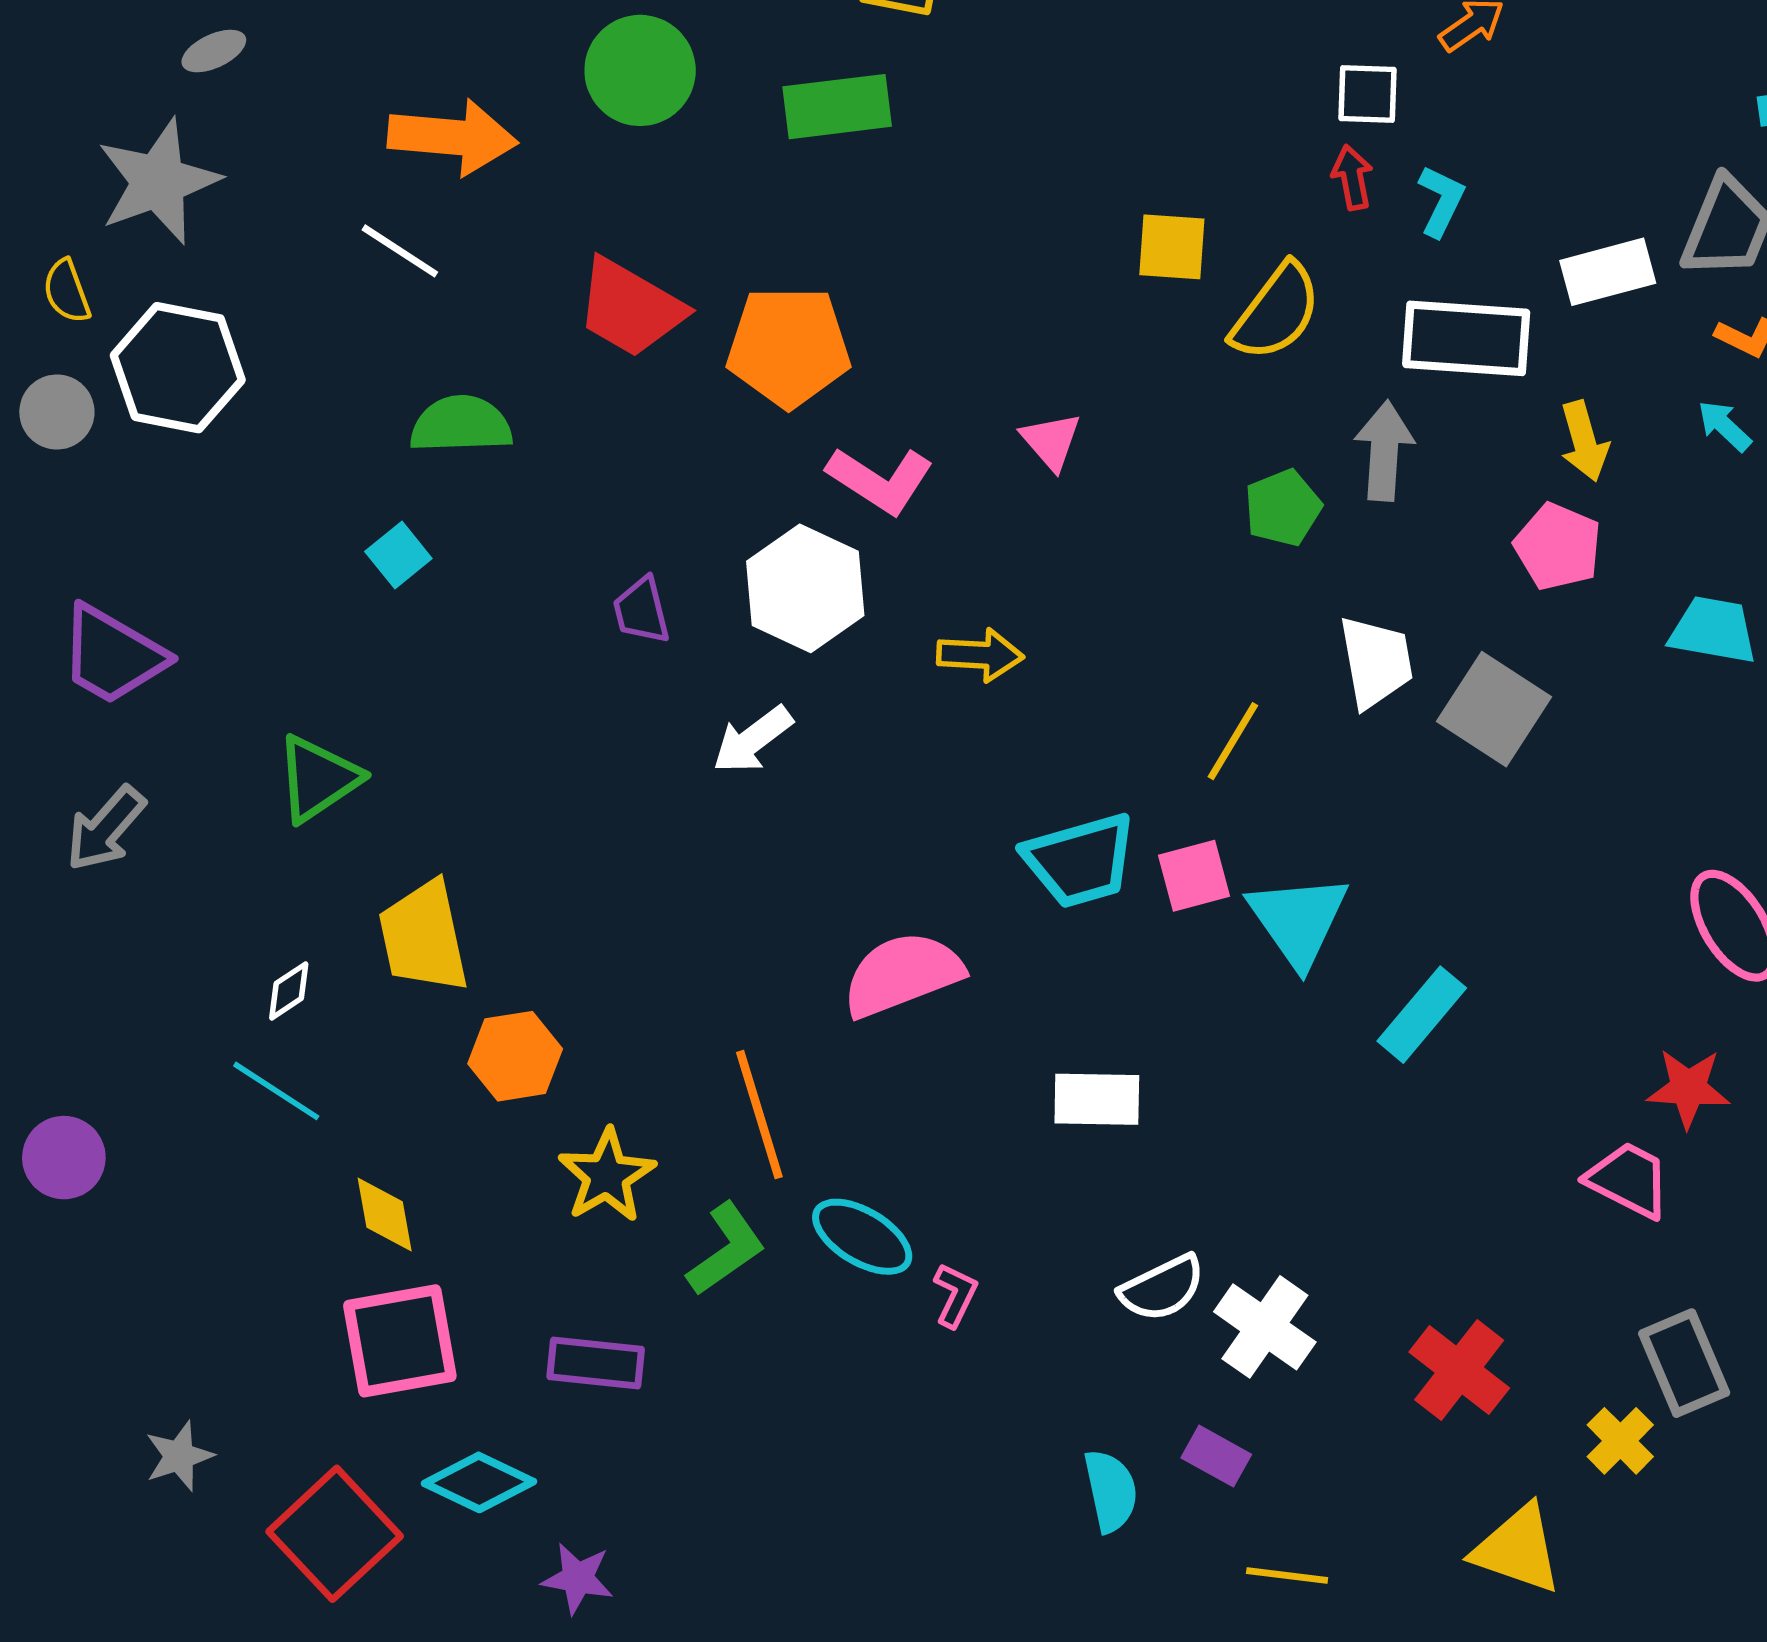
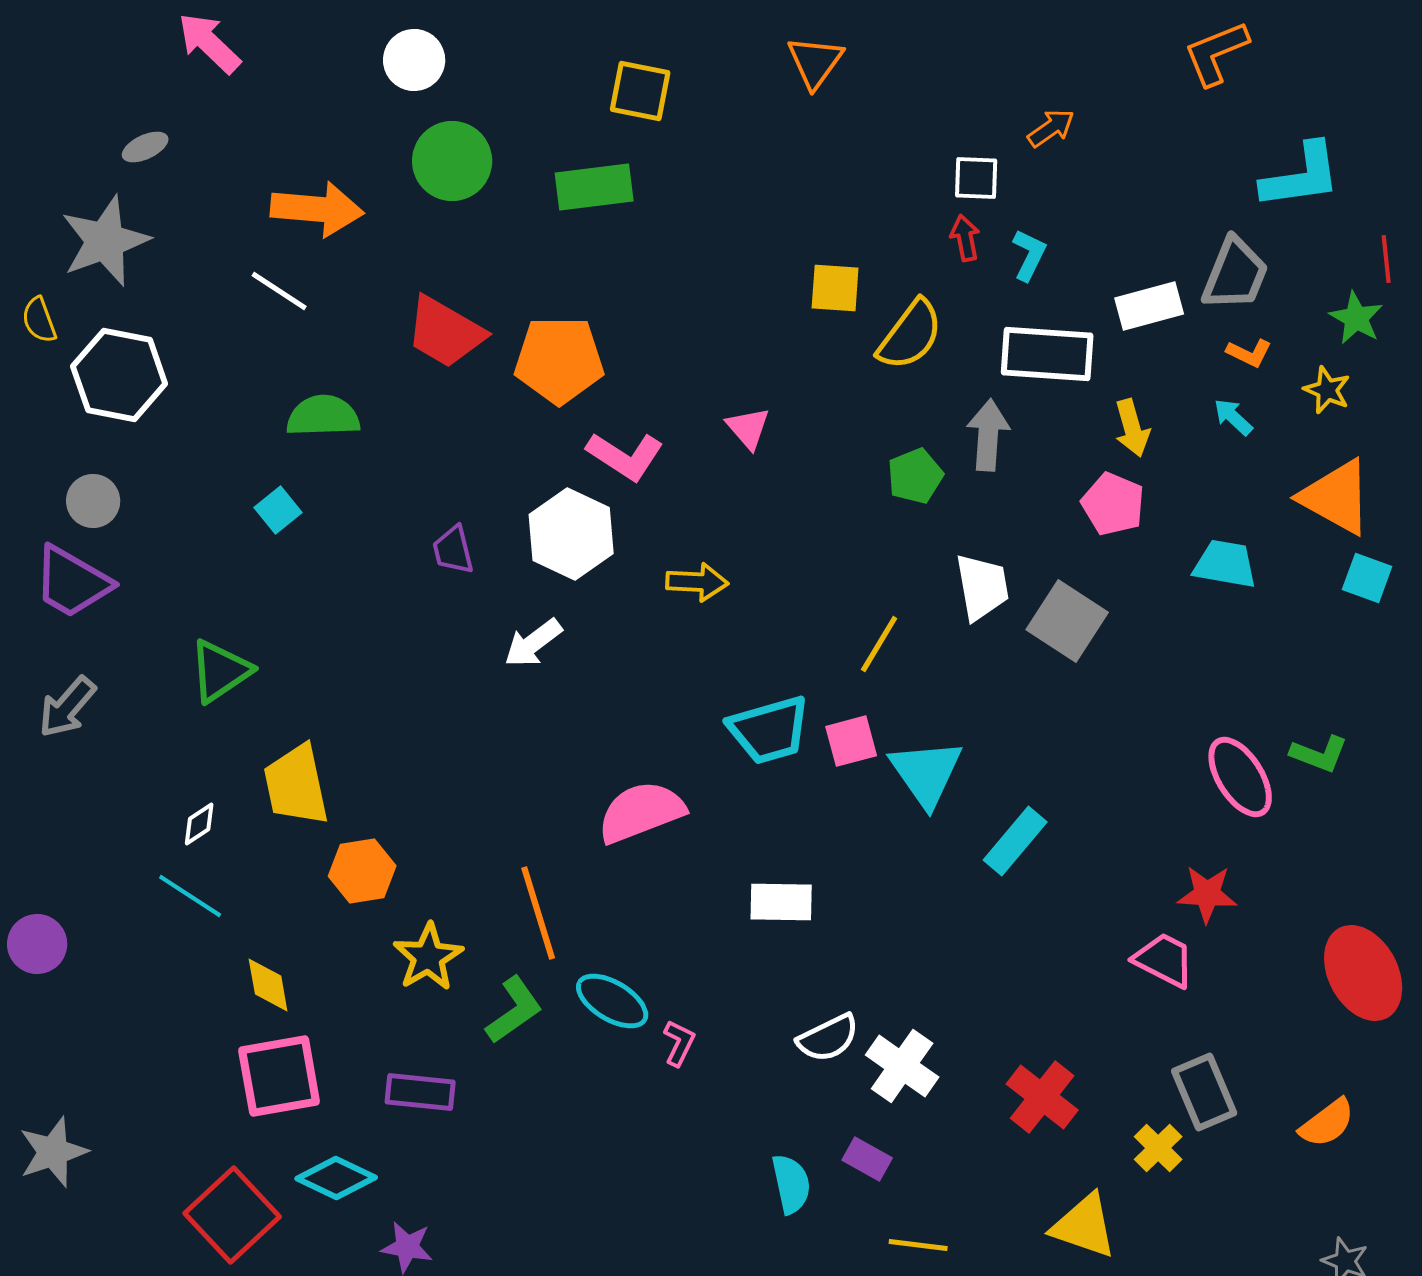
gray circle: (57, 412) -> (93, 501), moved
gray star: (179, 1456) -> (53, 1152), moved, size x1.4

